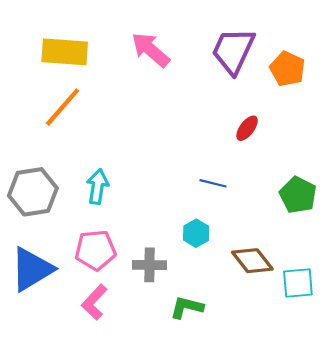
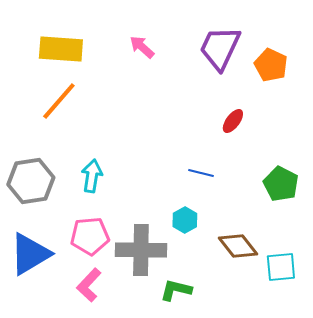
pink arrow: (151, 50) -> (142, 47), size x0.7
gray cross: (149, 265) -> (141, 250), size x1.6

